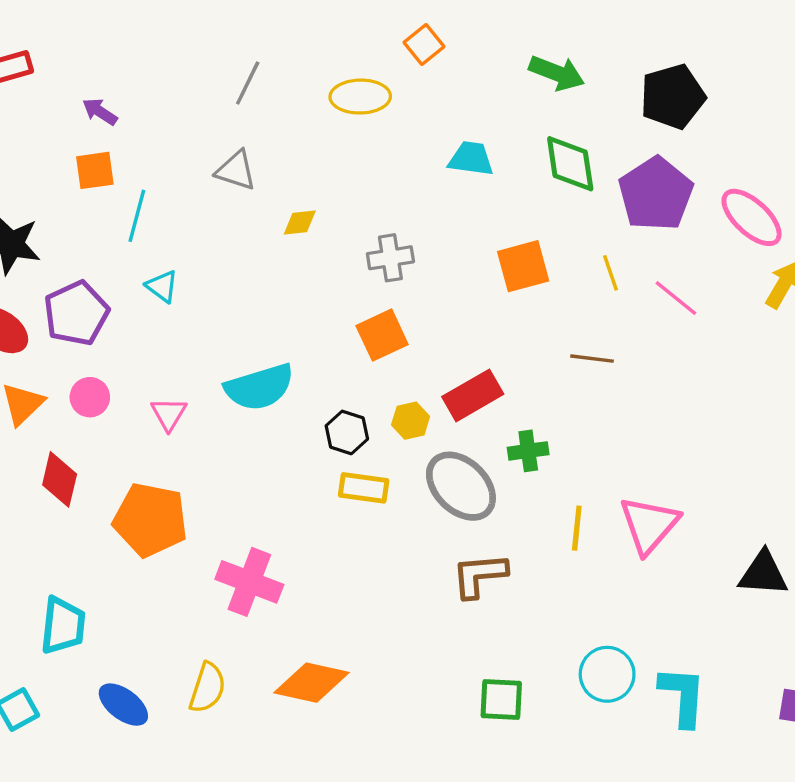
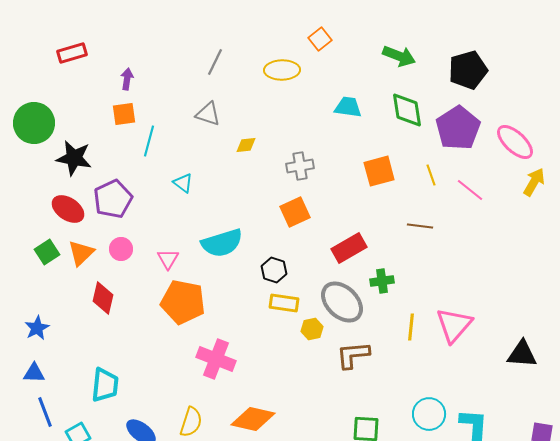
purple arrow: (100, 112) -> (127, 79), turned 65
cyan triangle: (162, 286) -> (183, 183), moved
yellow hexagon: (411, 421) -> (312, 329), moved
orange pentagon: (150, 520) -> (183, 302), moved

